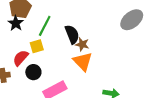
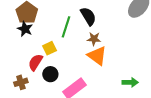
green line: (45, 26) -> (66, 27), moved
black semicircle: (72, 34) -> (88, 16), moved

